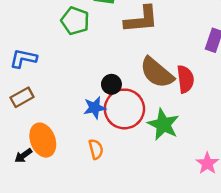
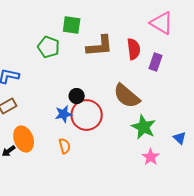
brown semicircle: (157, 73) -> (127, 96), moved
red semicircle: (185, 79) -> (134, 49), moved
green star: (163, 124) -> (144, 127), moved

